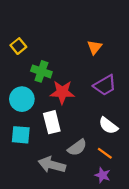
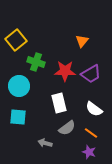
yellow square: (18, 46) -> (16, 40), size x1.5
red star: (62, 92) -> (65, 71), moved
white rectangle: (52, 122) -> (59, 103), moved
gray arrow: (52, 165) -> (45, 143), size x0.6

